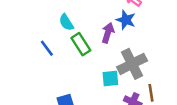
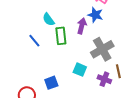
green rectangle: (81, 44) -> (61, 36), turned 30
cyan square: (110, 78) -> (80, 70), moved, turned 32

